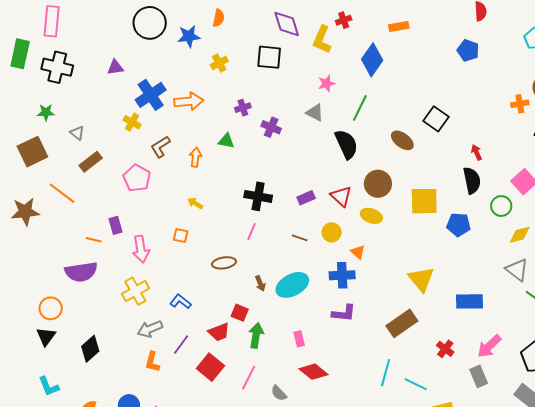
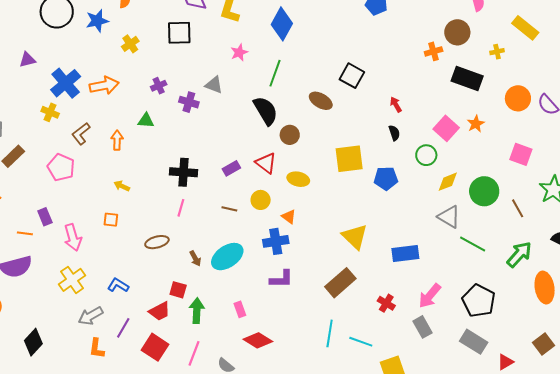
gray triangle: (315, 113) -> (214, 85), moved
black semicircle: (472, 180) -> (394, 133), size x0.6
brown circle: (378, 184) -> (290, 135), moved, size x0.7

